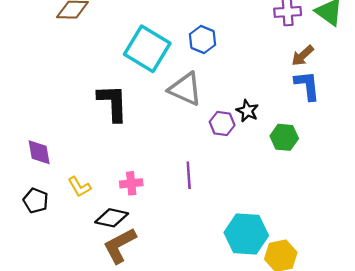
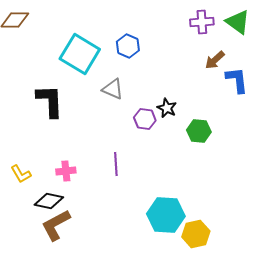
blue L-shape: (307, 86) -> (237, 80), moved
gray triangle: (185, 89) -> (113, 89), size x0.7

